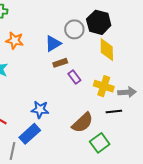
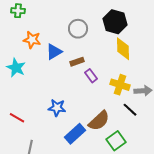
gray circle: (74, 29) -> (78, 29), moved
blue triangle: (53, 44) -> (54, 52), moved
black line: (114, 111) -> (130, 110), turned 49
blue rectangle: (30, 134) -> (75, 134), moved

